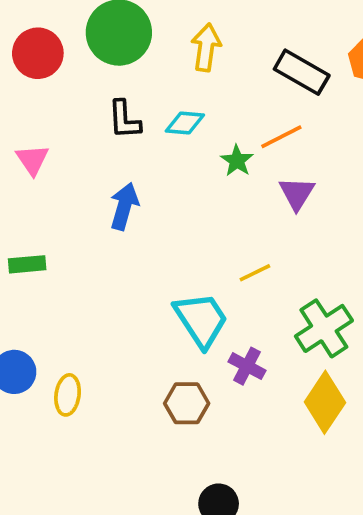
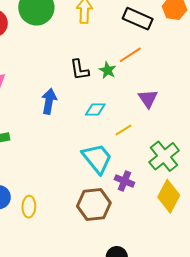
black L-shape: (124, 120) -> (80, 70), moved
cyan diamond: (185, 123) -> (95, 109), moved
purple triangle: (297, 193) -> (148, 99), moved
brown hexagon: (187, 403) -> (94, 205), size x1.4

